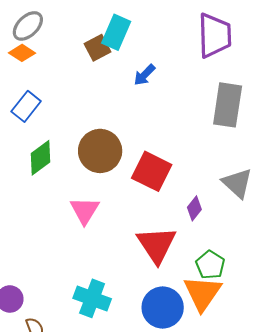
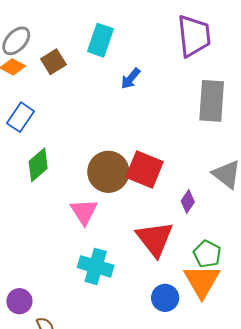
brown square: (98, 48) -> (53, 62), moved
brown circle: (100, 151) -> (108, 172), moved
cyan cross: (92, 298) -> (96, 266), moved
blue circle: (163, 307) -> (165, 298), size x0.7

